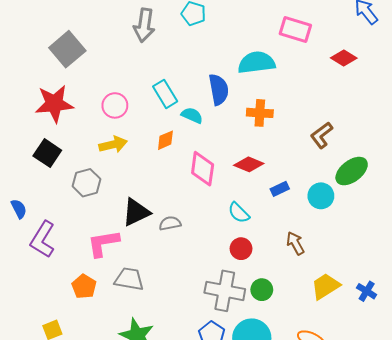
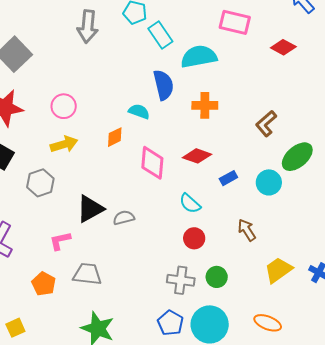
cyan rectangle: (165, 94) -> (160, 35), moved
pink L-shape: (103, 243) -> (60, 241), size x0.7
gray cross: (225, 291) -> (181, 280), size x0.7

